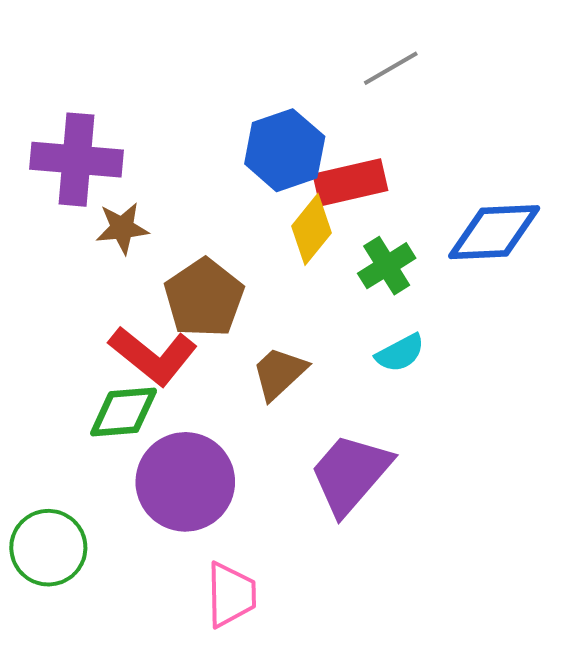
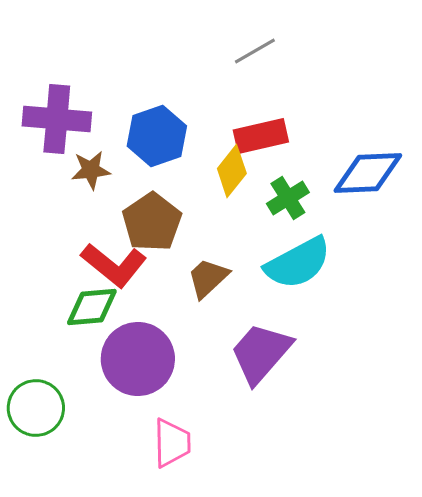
gray line: (391, 68) -> (255, 51), moved
blue hexagon: (285, 150) -> (157, 136), moved
cyan semicircle: (400, 353) -> (298, 263), size x1.8

